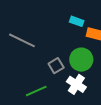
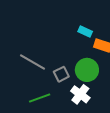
gray line: (22, 40) -> (32, 62), moved

